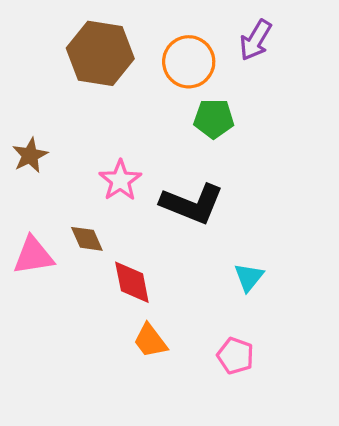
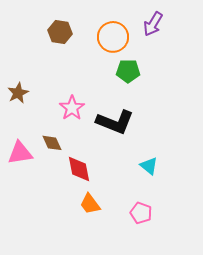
brown hexagon: (100, 53) -> (60, 32), size x0.6
cyan triangle: (249, 277) -> (149, 166), turned -30

